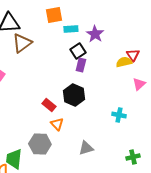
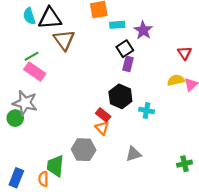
brown triangle: (22, 43) -> (64, 40), turned -30
yellow semicircle: (124, 62) -> (176, 80), moved
red rectangle: (49, 105) -> (103, 115), moved
cyan cross: (119, 115) -> (147, 111), moved

